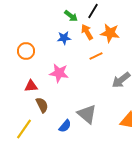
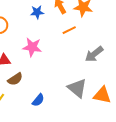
brown semicircle: (42, 105) -> (15, 79), turned 84
gray triangle: (87, 114) -> (77, 88), moved

